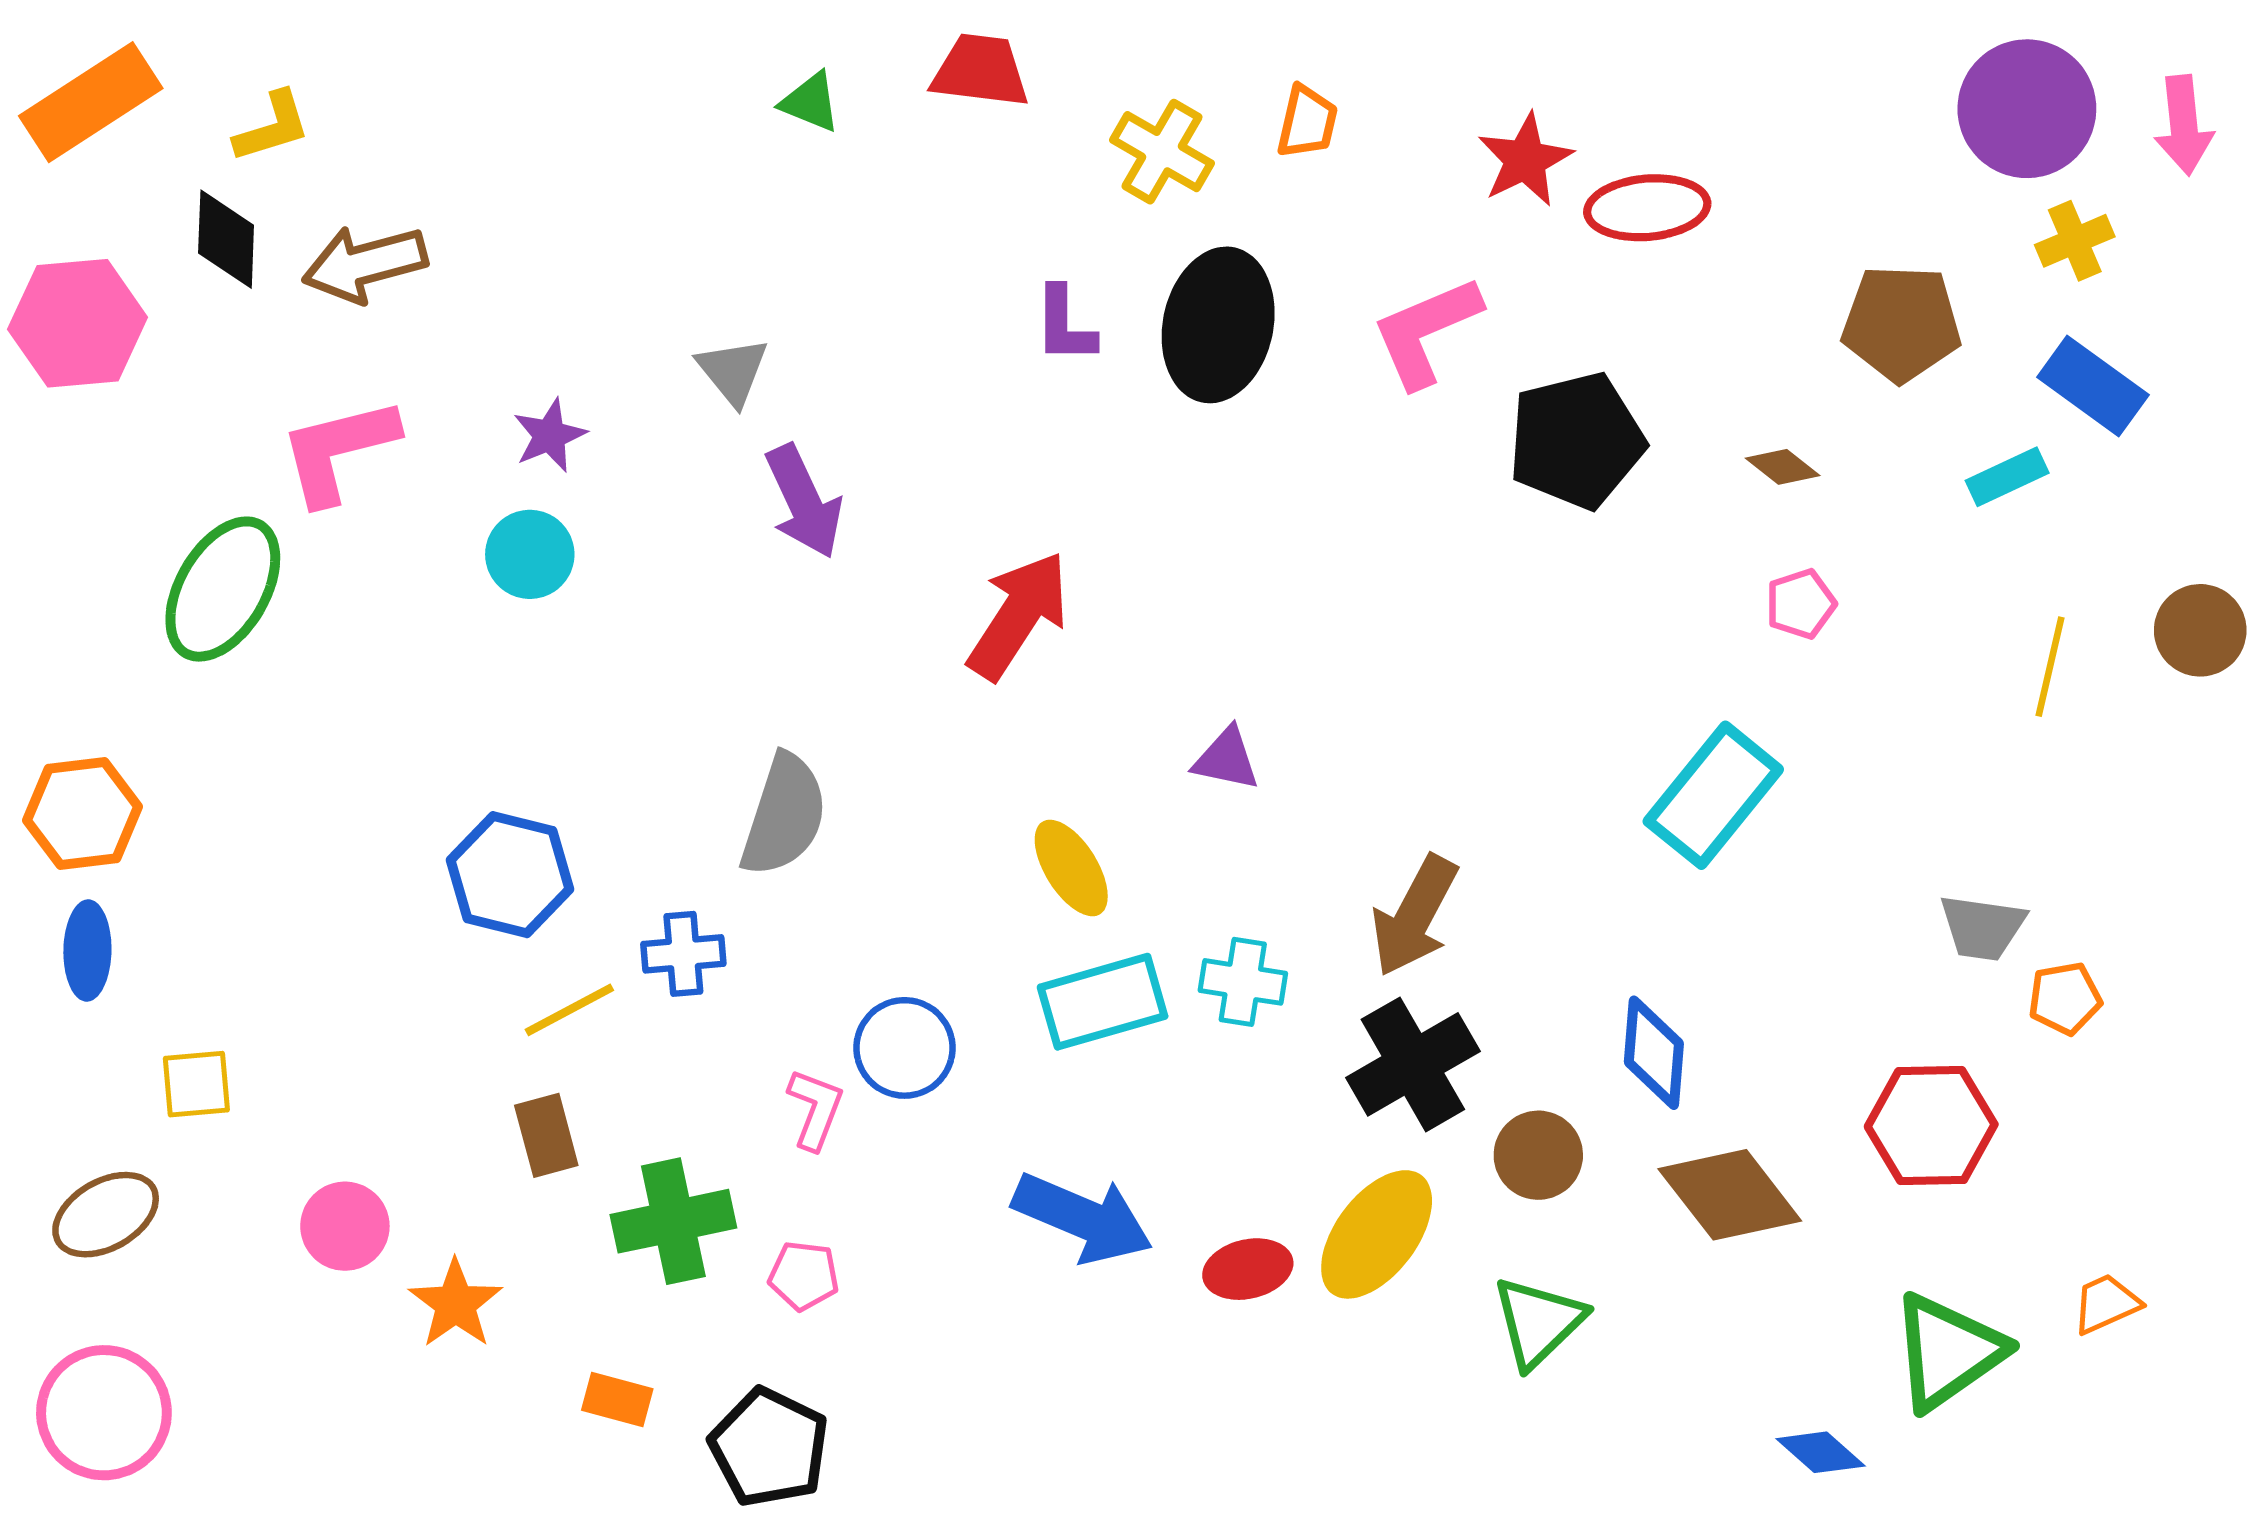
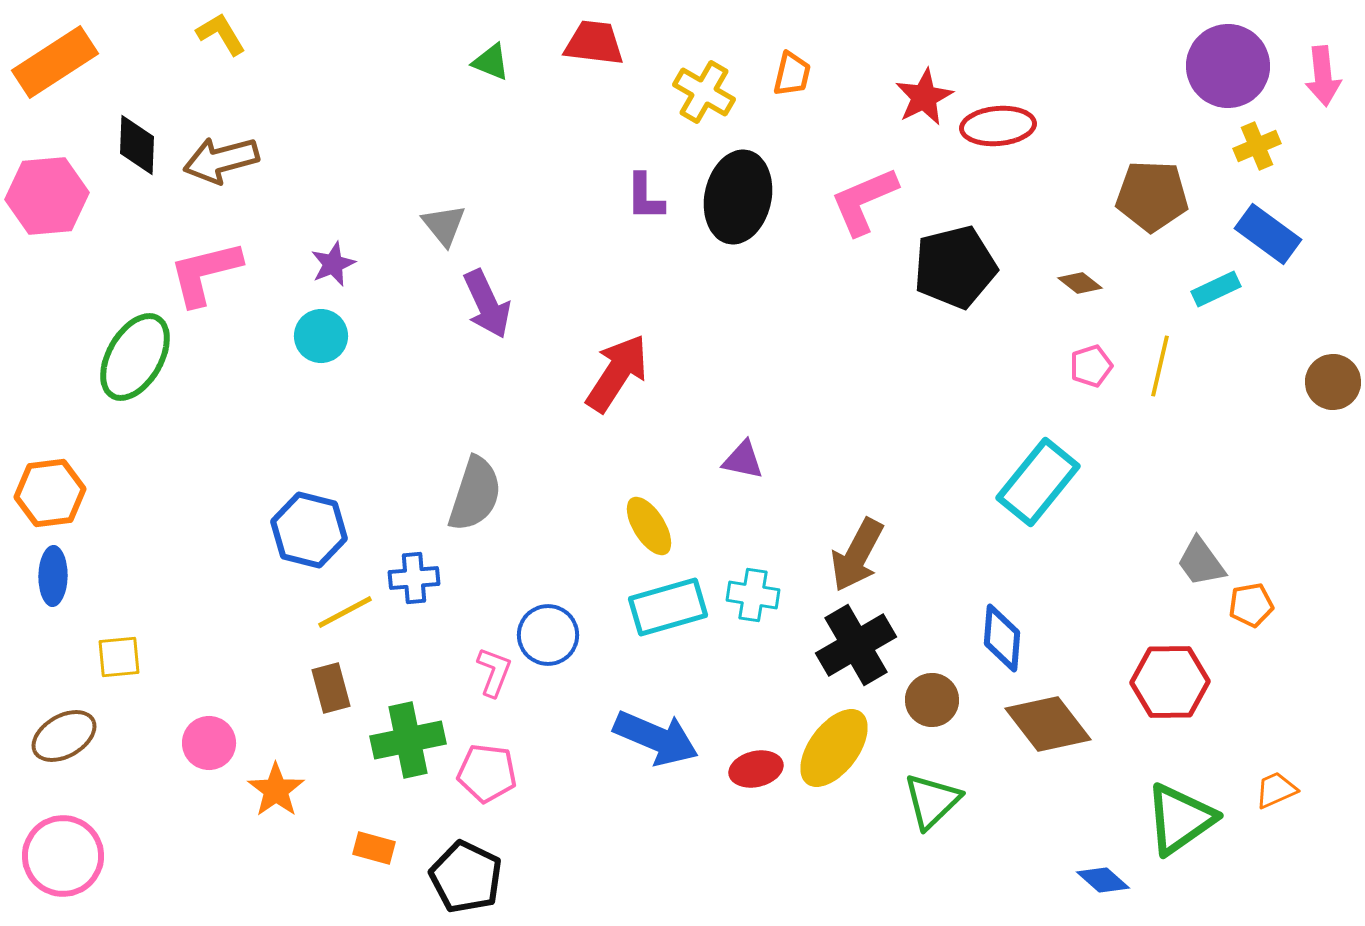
yellow L-shape: (272, 127) -> (221, 34), moved, turned -104
yellow line: (2050, 667) -> (1160, 366), moved
gray trapezoid: (1982, 927) -> (1201, 562), turned 46
pink pentagon: (804, 1276) -> (487, 773), size x1.4

